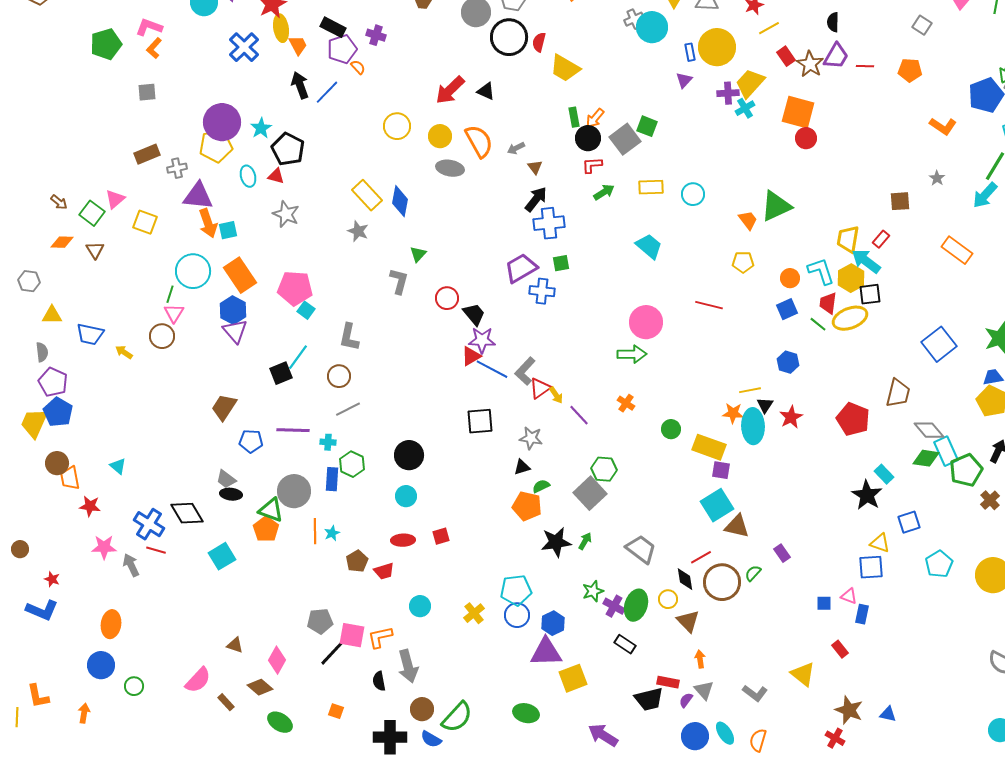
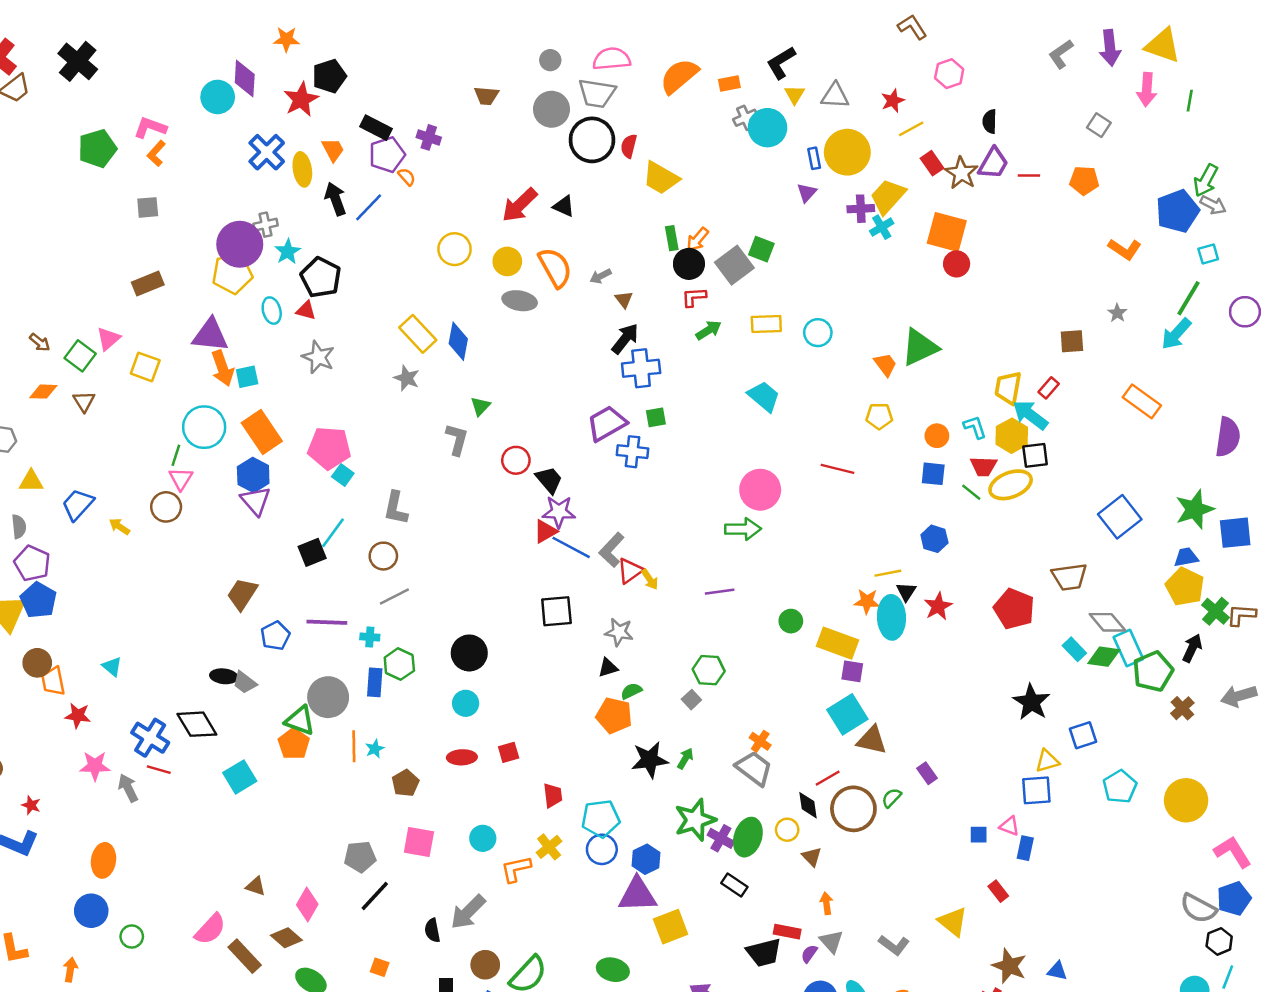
yellow ellipse: (281, 28) -> (302, 169), moved
gray cross: (177, 168) -> (266, 225), moved
cyan L-shape: (821, 271) -> (975, 427), size x0.7
red trapezoid: (828, 303) -> (984, 466), turned -95
blue square: (787, 309) -> (933, 474), turned 30
blue trapezoid: (90, 334) -> (78, 504), turned 120
brown trapezoid: (898, 393) -> (1069, 577), turned 68
orange cross: (626, 403) -> (760, 741), moved
purple line: (579, 415) -> (720, 592), moved, turned -55
blue pentagon: (251, 441) -> (275, 636), turned -30
cyan rectangle: (884, 474) -> (1074, 649), moved
gray square: (590, 493) -> (691, 700), size x0.5
black ellipse: (231, 494) -> (224, 676), moved
yellow triangle: (880, 543) -> (1047, 761), turned -35
red trapezoid: (384, 571) -> (553, 795), moved, turned -80
green star: (593, 591) -> (695, 820), size x1.6
brown triangle: (688, 621) -> (812, 857), size x0.7
pink square: (352, 635) -> (419, 842), moved
orange L-shape: (380, 637) -> (516, 869), moved
gray arrow: (408, 666) -> (468, 912), turned 60
brown rectangle: (226, 702) -> (245, 956), size x1.6

